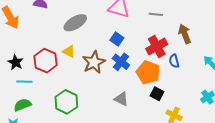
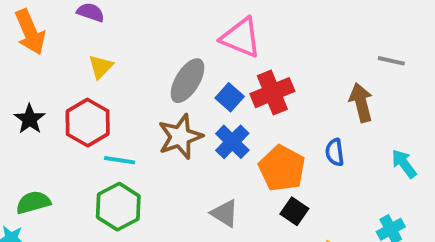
gray line: (156, 14) -> (391, 61), moved
gray ellipse: (75, 23) -> (187, 81), moved, turned -35
red cross: (157, 46) -> (272, 93), moved
yellow triangle: (69, 51) -> (101, 67), moved, turned 40
cyan line: (24, 82) -> (120, 160), moved

